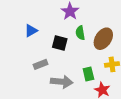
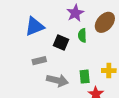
blue triangle: (31, 31) -> (35, 26), size x1.5
brown ellipse: (103, 39) -> (105, 22), moved

